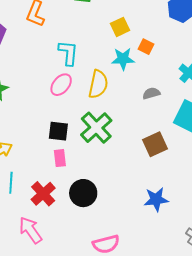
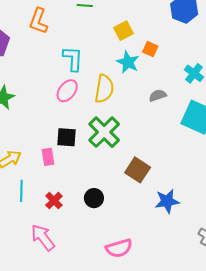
cyan star: (123, 59) -> (128, 62), turned 30
brown square: (155, 144) -> (138, 170), moved, turned -30
pink rectangle: (60, 158) -> (48, 157), moved
black circle: (83, 193) -> (94, 198), size x0.7
red cross: (43, 194) -> (54, 201), size x0.7

